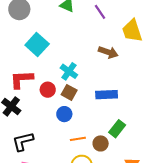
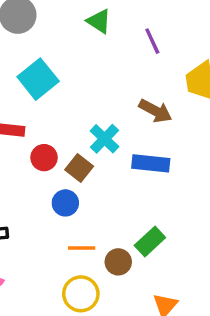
cyan cross: (69, 71) -> (105, 139), moved
blue rectangle: (107, 95) -> (151, 163), moved

